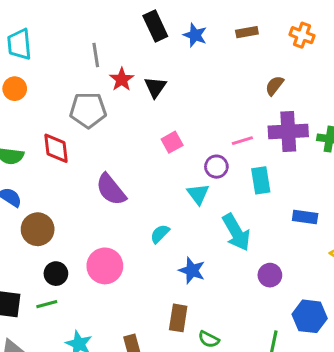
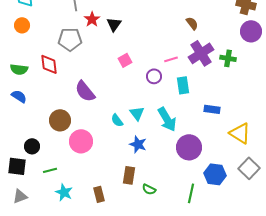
brown semicircle: (274, 86) -> (192, 23), turned 104
purple cross: (288, 131) -> (201, 53), turned -30
cyan triangle: (198, 194) -> (137, 113), moved
brown circle: (38, 229) -> (60, 120), moved
cyan semicircle: (160, 234) -> (117, 120), turned -80
black circle: (56, 274) -> (32, 146), moved
purple circle: (270, 275) -> (189, 147), size x1.6
green line: (47, 304) -> (50, 170), moved

